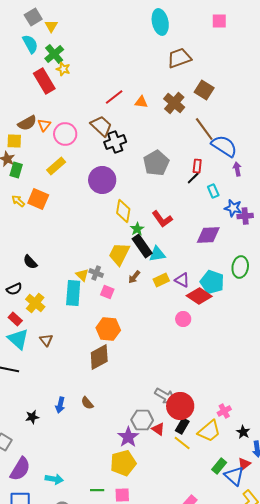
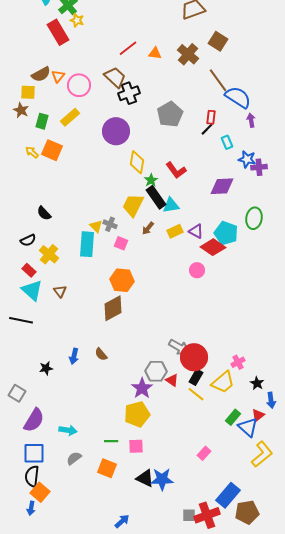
green rectangle: (16, 170) -> (42, 121), moved

